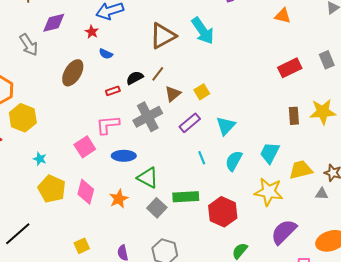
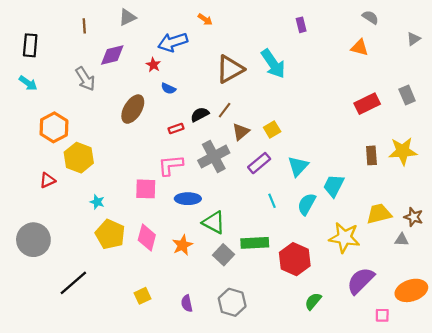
pink square: (85, 147) -> (146, 189), turned 35
cyan trapezoid: (270, 153) -> (334, 186), moved

